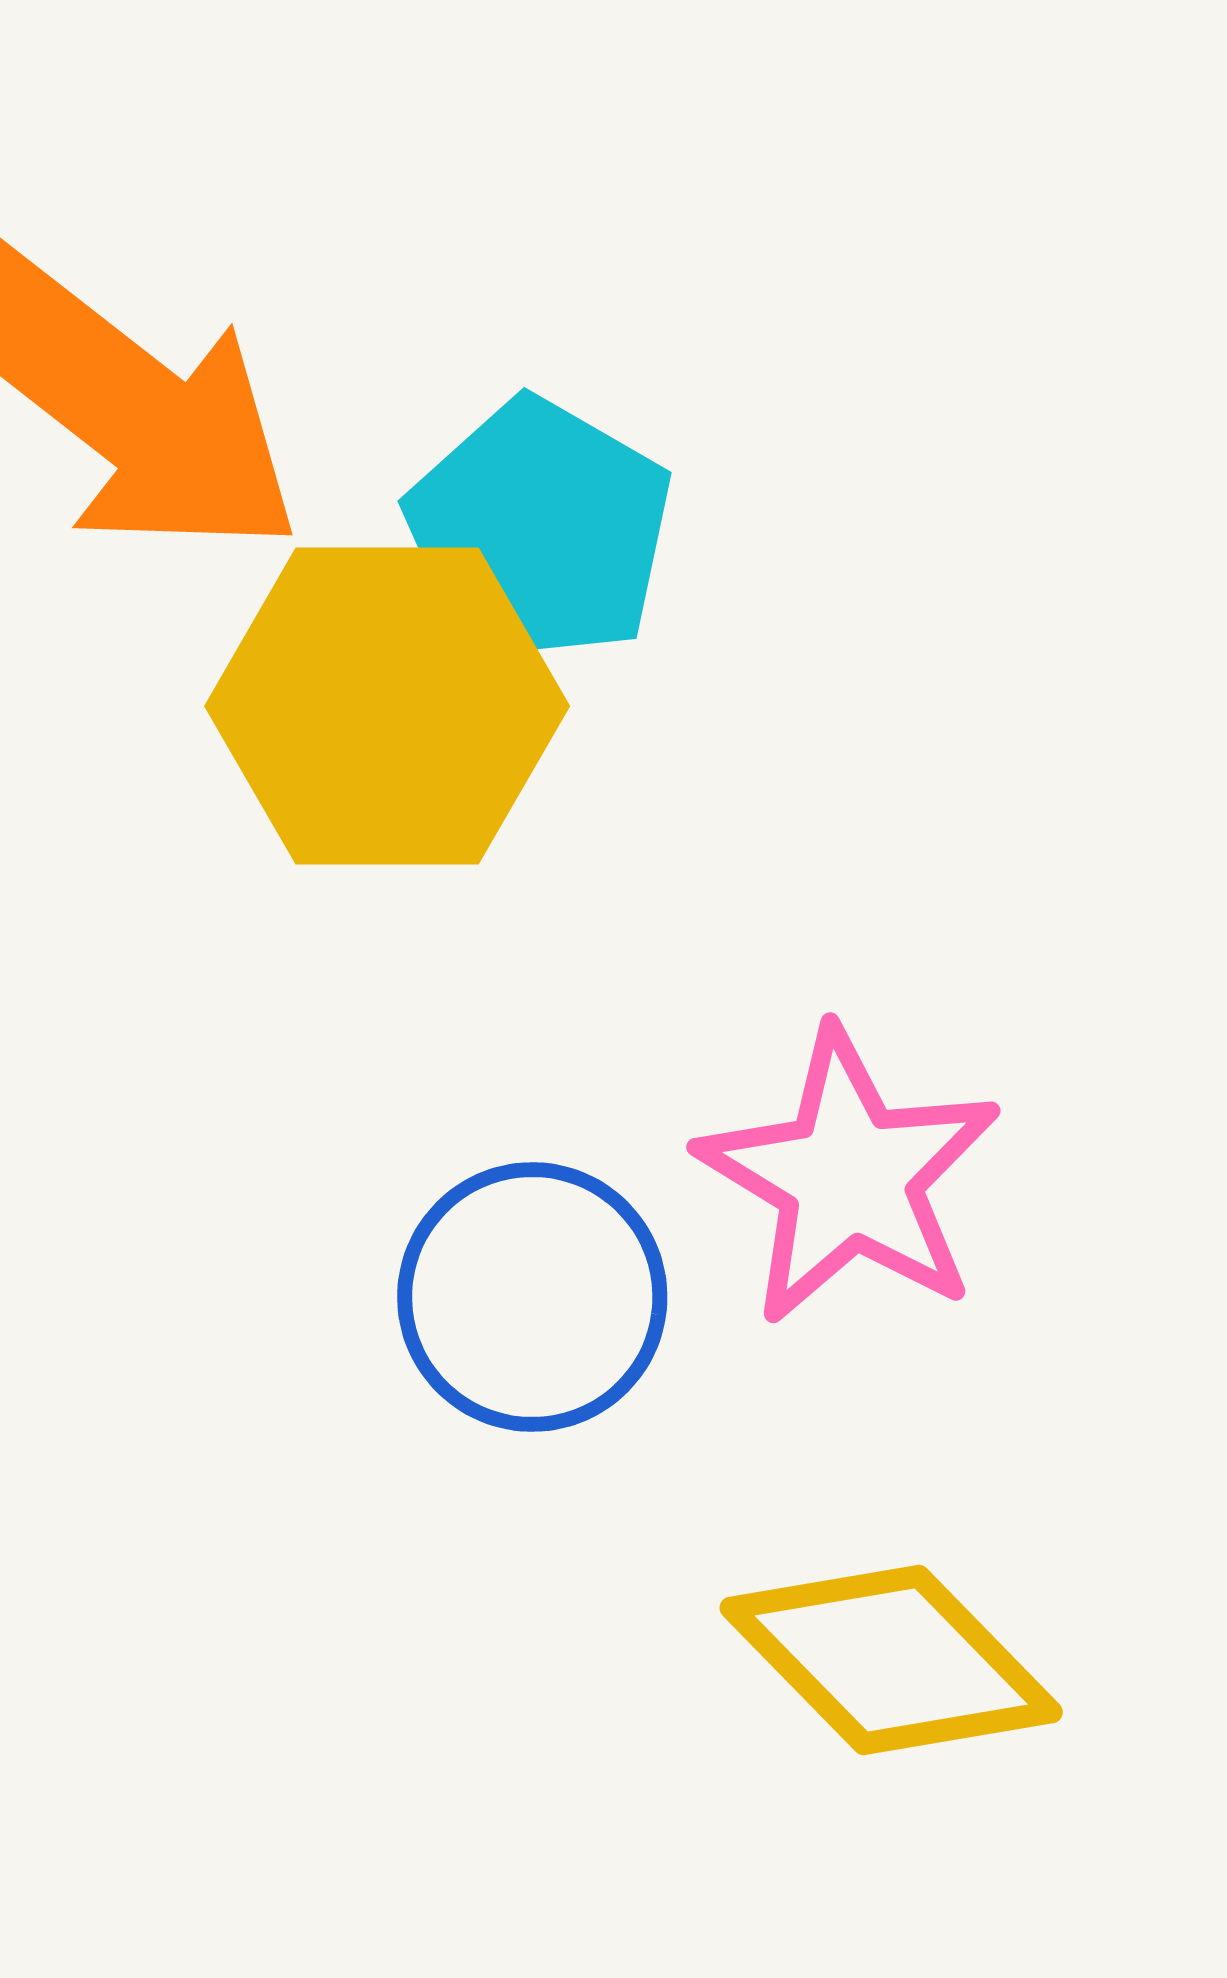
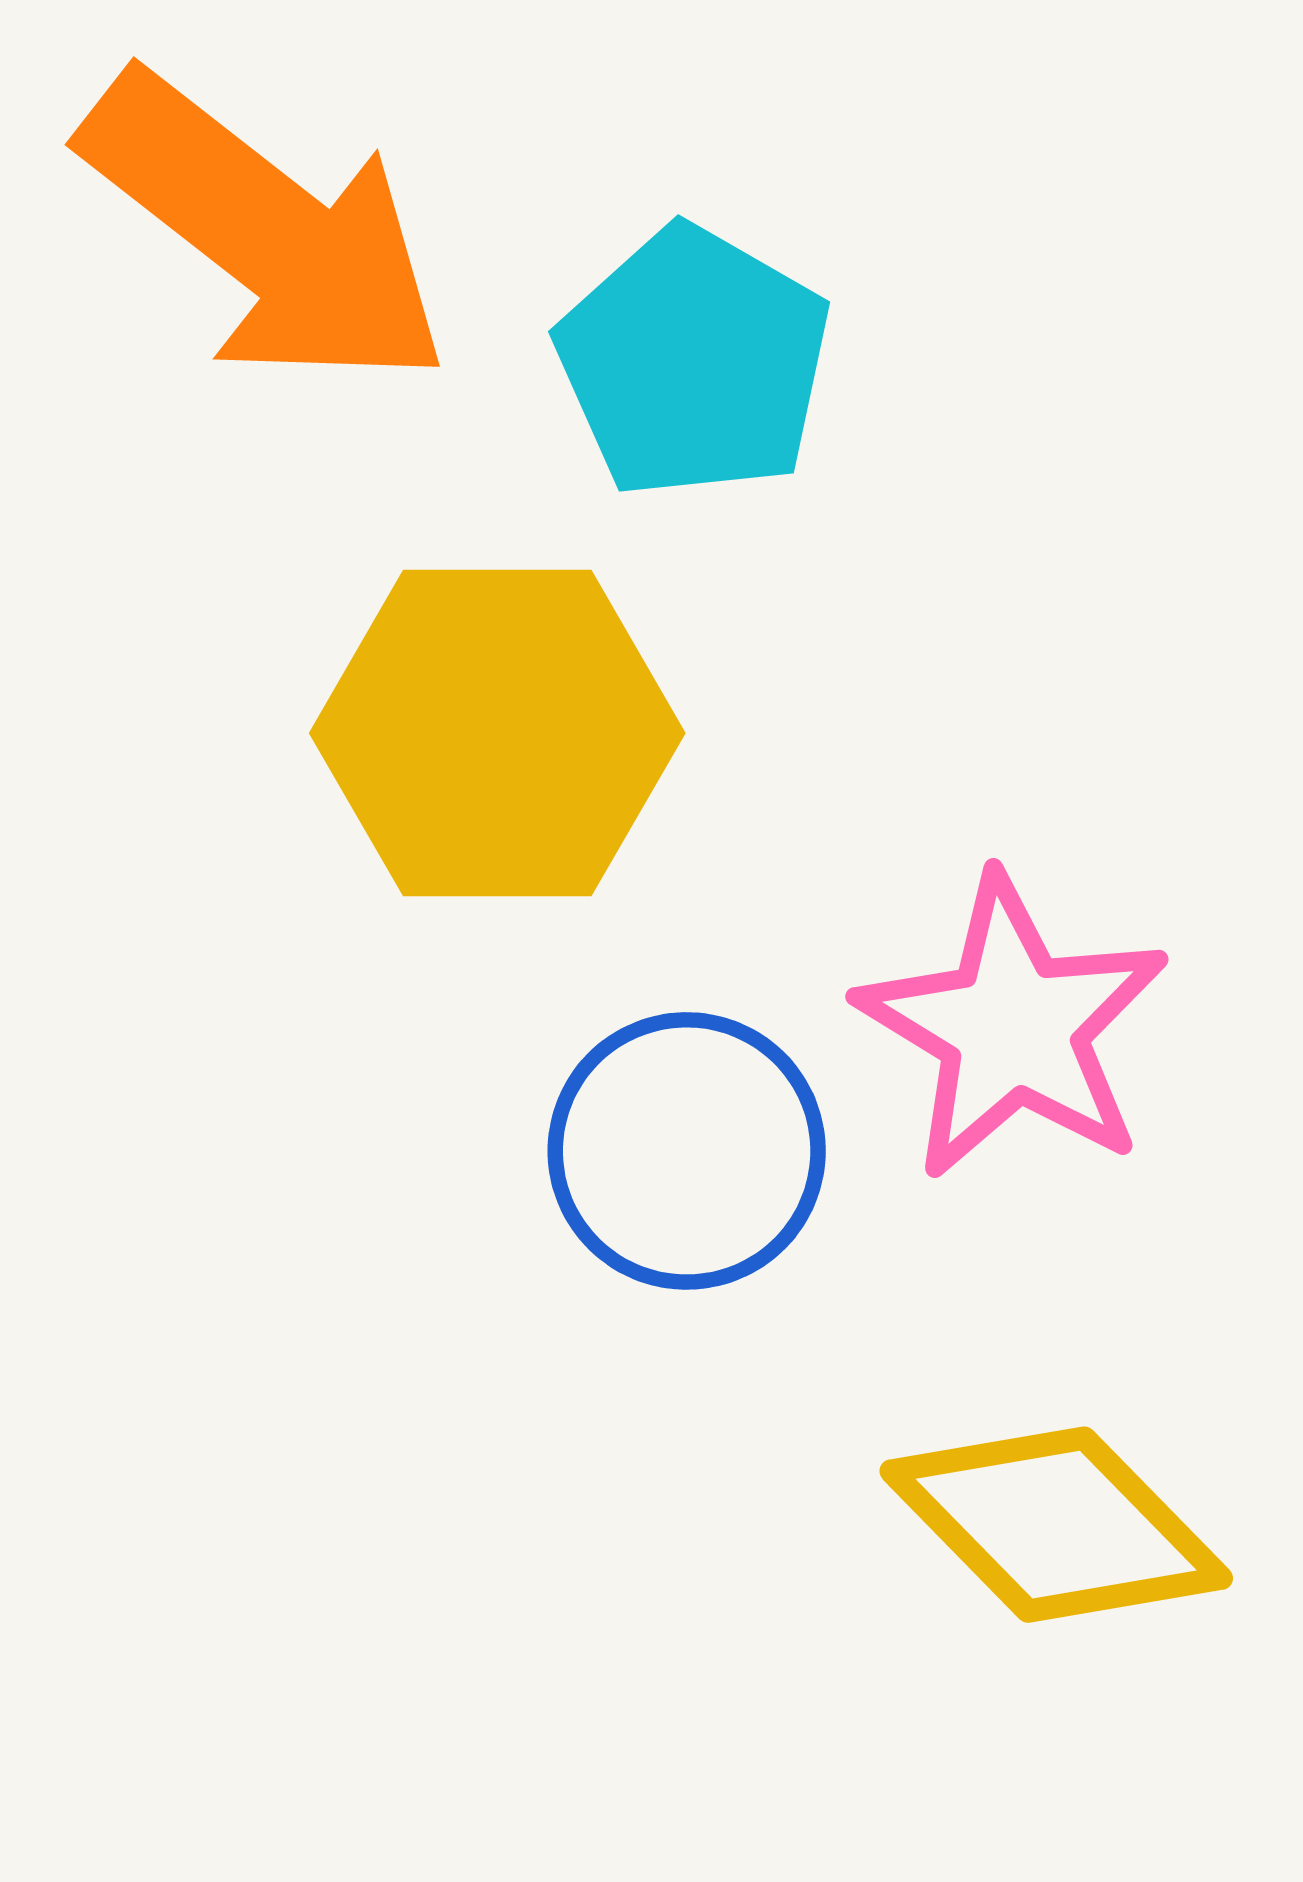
yellow hexagon: (387, 706) -> (497, 733), moved

